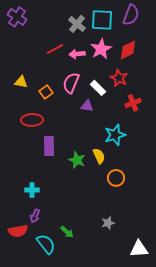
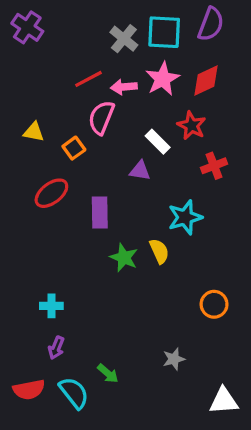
pink semicircle: (71, 83) -> (101, 118), moved
red ellipse: (32, 120) -> (51, 193), turned -35
purple rectangle: (49, 146) -> (100, 213), moved
orange circle: (116, 178) -> (214, 304), moved
red semicircle: (18, 231) -> (29, 390), moved

